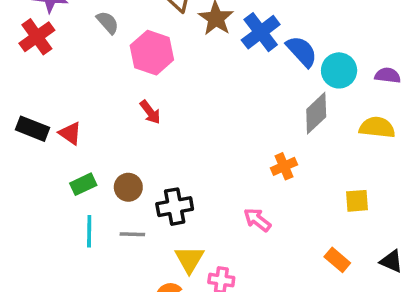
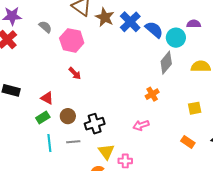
purple semicircle: (388, 75) -> (194, 24), moved
red triangle: (70, 133) -> (47, 98), moved
pink arrow: (257, 220) -> (141, 125), turned -49

